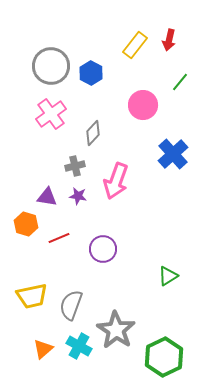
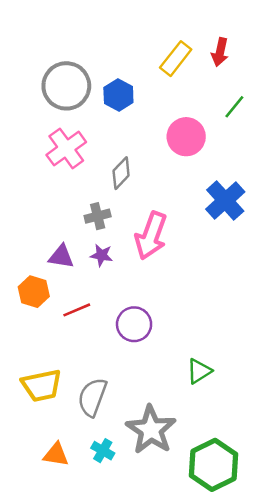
green triangle: (168, 276) -> (199, 371), moved
cyan cross: (79, 346) -> (103, 451), size x0.7
orange triangle: (43, 349) -> (56, 454), turned 50

